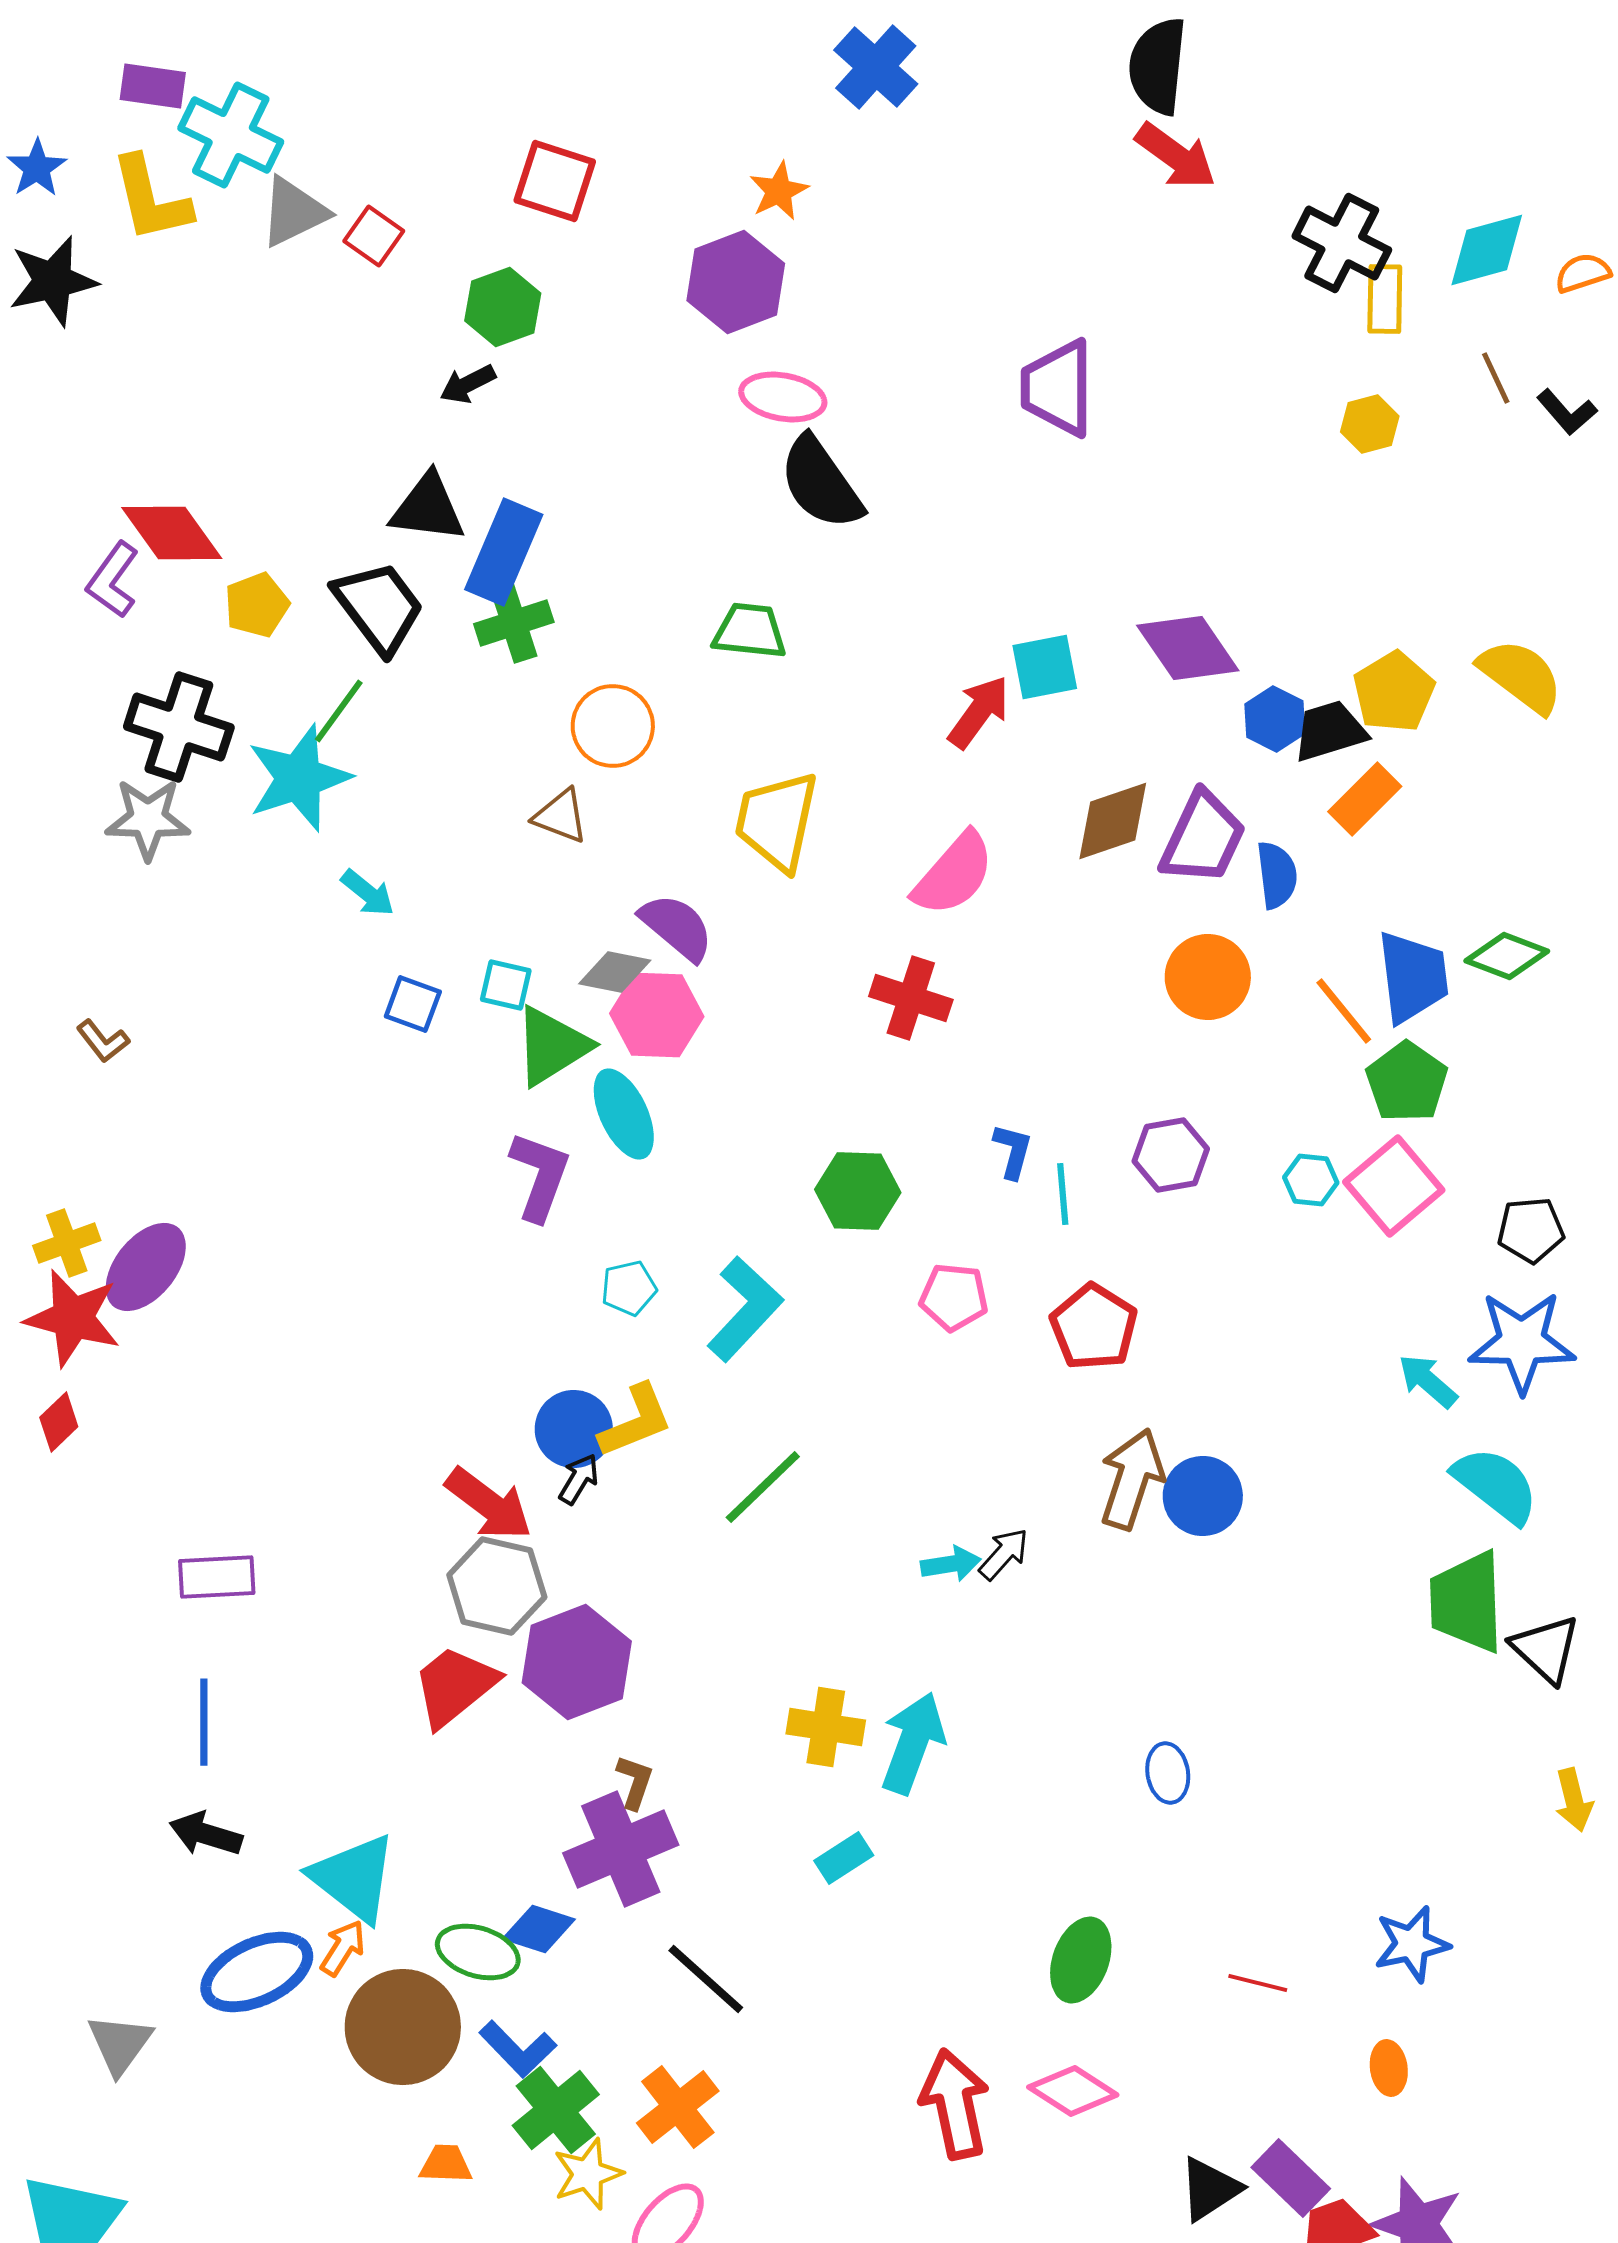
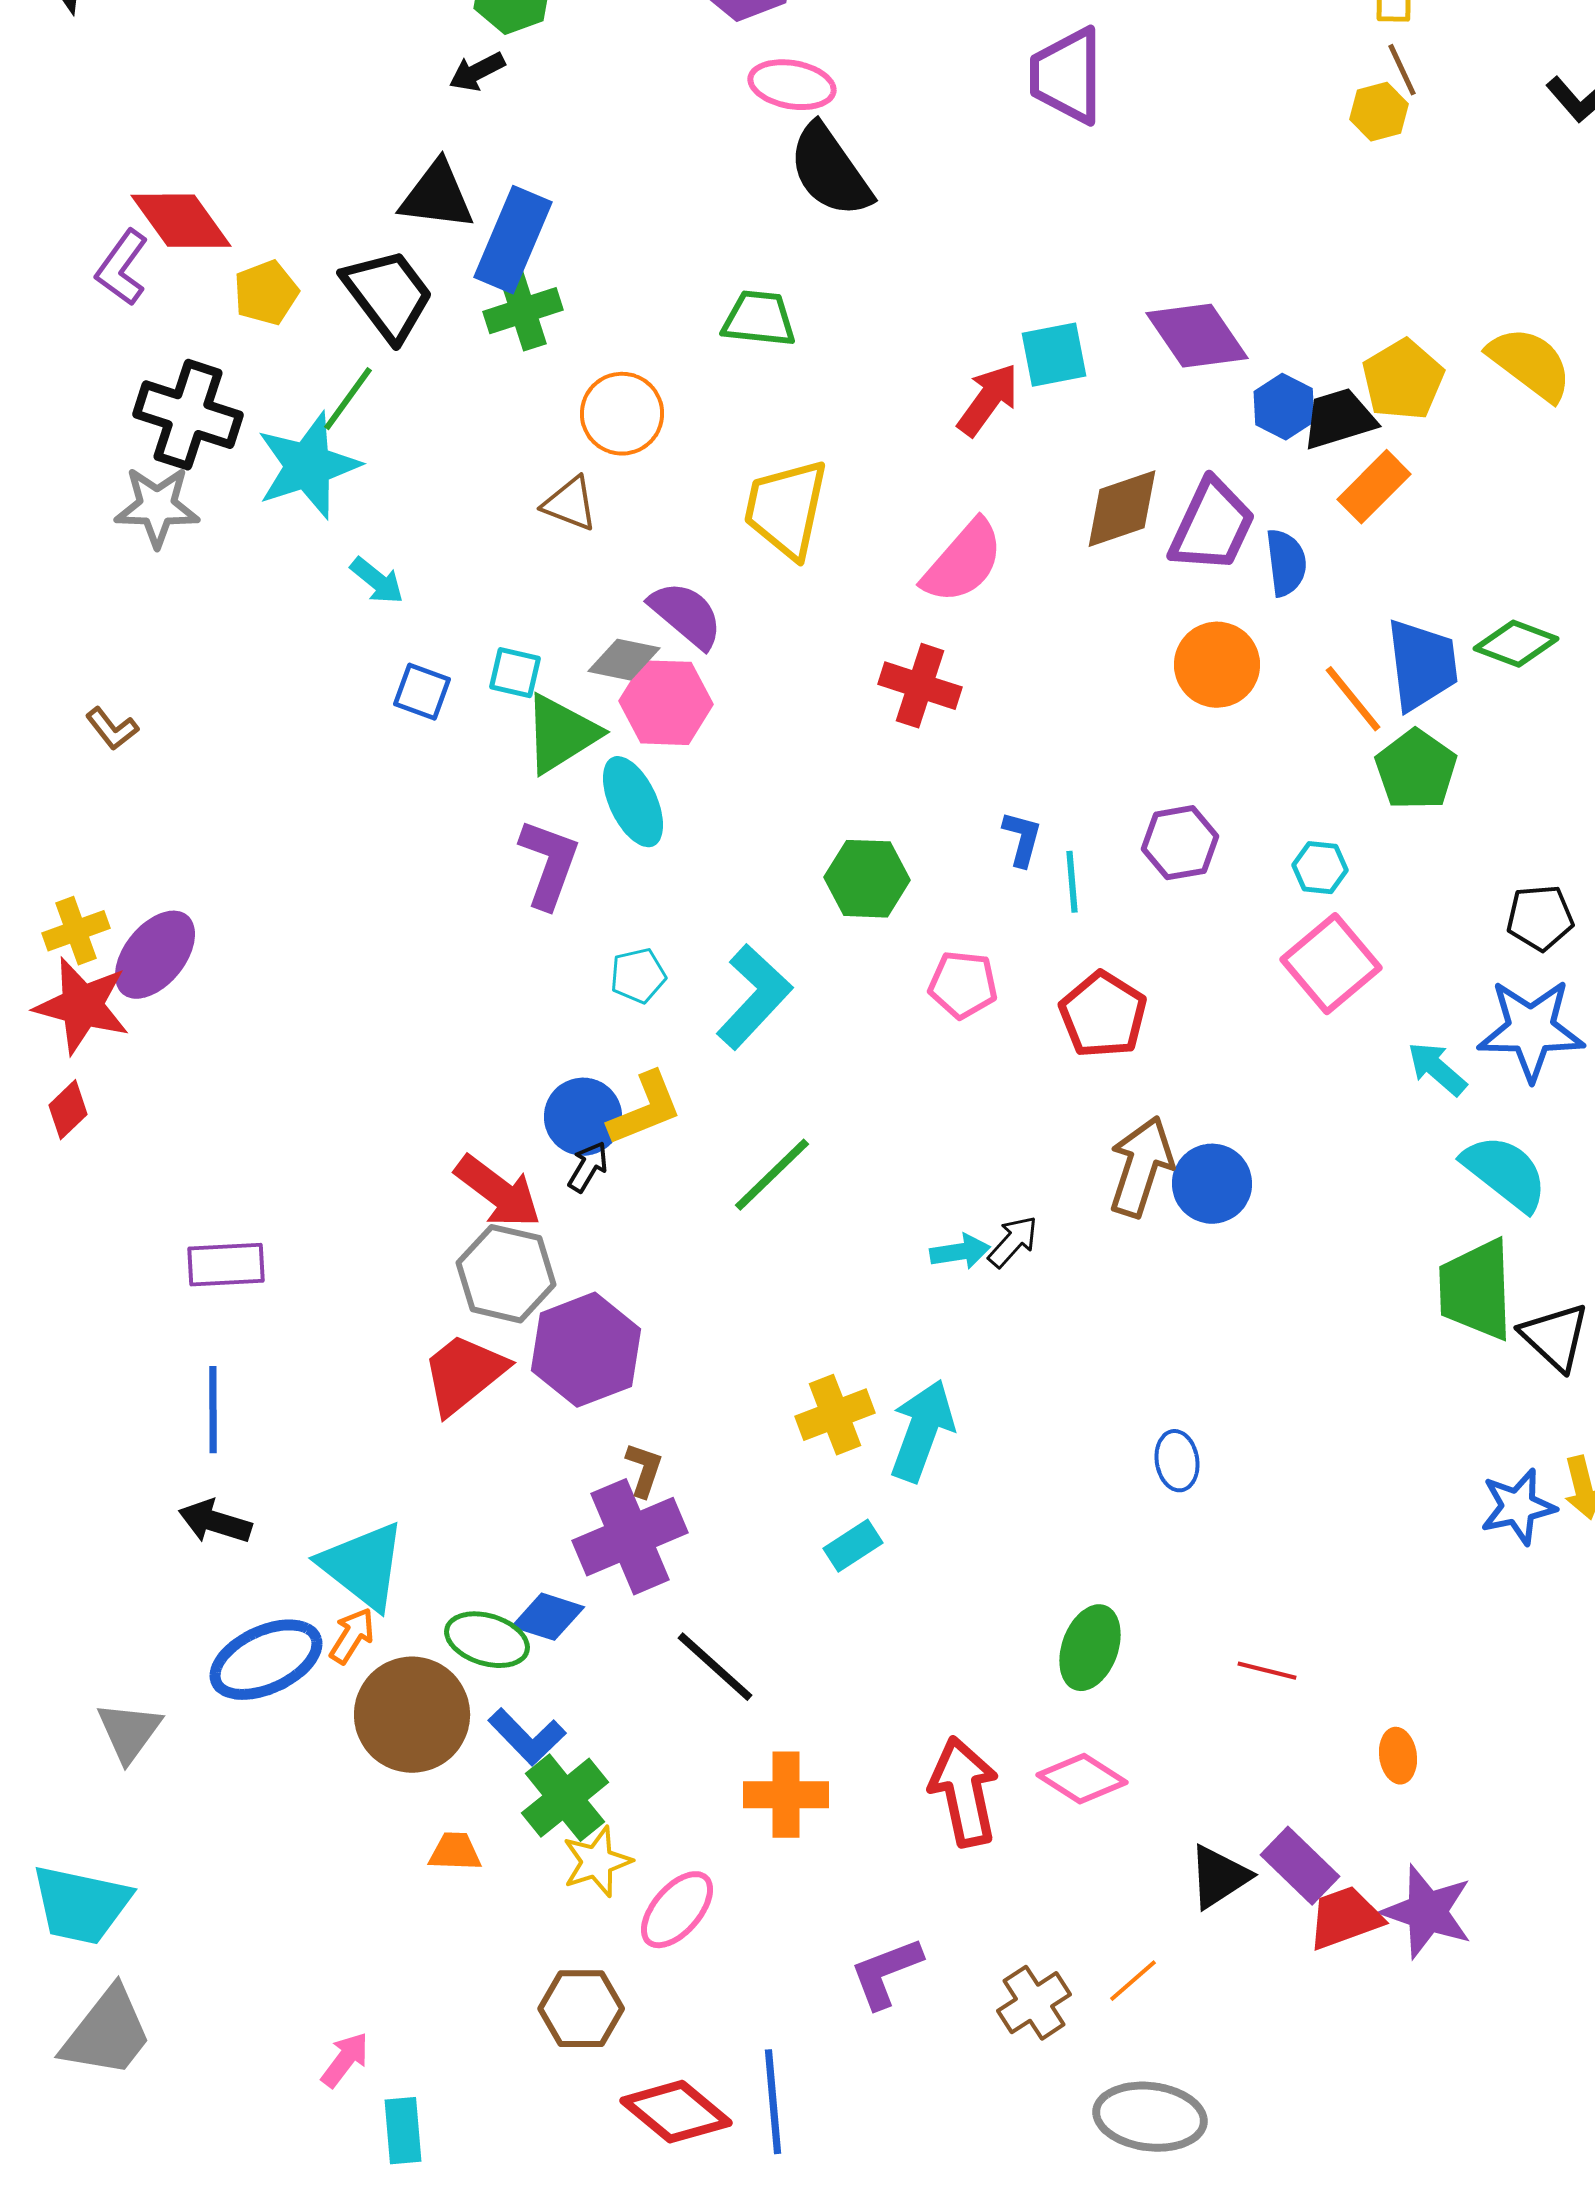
brown line: (1496, 378) -> (1402, 70), moved
pink square: (1394, 1186) -> (1331, 964), moved
yellow cross: (826, 1727) -> (835, 1415), turned -30
blue star: (1412, 1944) -> (1518, 1507), moved
orange cross: (678, 2107) -> (786, 1795), moved, turned 38

